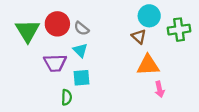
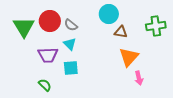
cyan circle: (149, 16) -> (109, 14), moved
brown triangle: (139, 36) -> (121, 32), turned -32
orange triangle: (148, 65) -> (129, 57), turned -45
green semicircle: (67, 97) -> (45, 85), moved, turned -48

